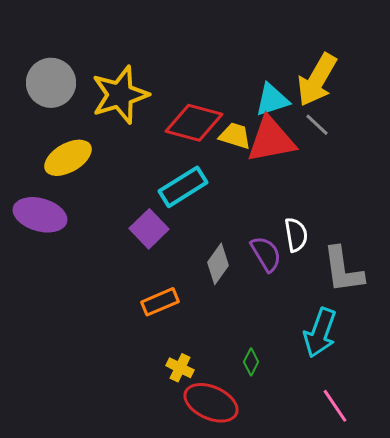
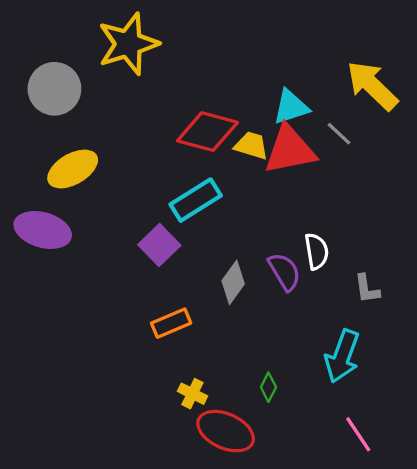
yellow arrow: (317, 80) -> (372, 86), moved, turned 104
yellow star: (120, 95) -> (128, 44), moved
gray L-shape: (343, 270) -> (367, 289), size x0.6

